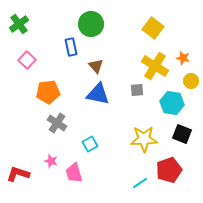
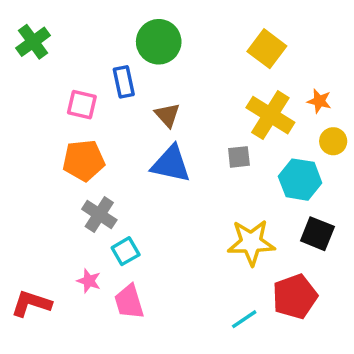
pink square: (27, 60) -> (82, 105), moved, turned -30
cyan square: (90, 144) -> (126, 251), moved

